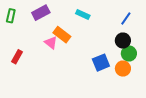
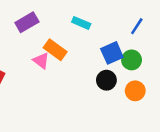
black circle: (123, 41) -> (106, 80), moved
green circle: (129, 53) -> (132, 60), moved
blue square: (101, 63) -> (112, 53), moved

